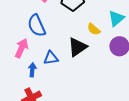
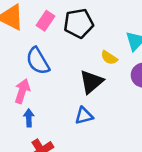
blue triangle: (51, 58) -> (84, 116), moved
blue arrow: (32, 70) -> (29, 118), moved

